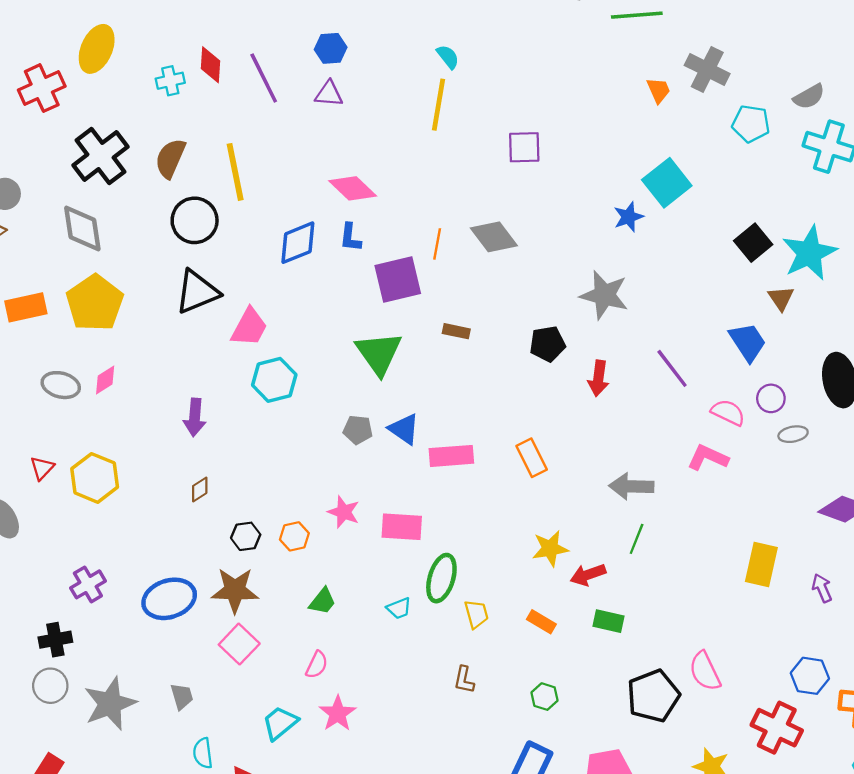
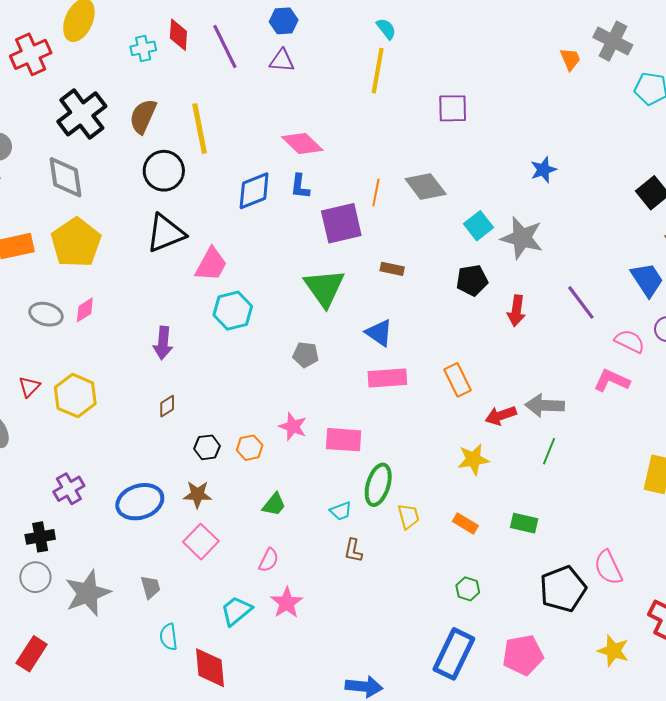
cyan square: (667, 183) -> (478, 226), moved, size x0.7
blue triangle: (404, 429) -> (379, 333), moved
red arrow: (588, 575) -> (501, 416), moved
brown star: (235, 590) -> (197, 494), size x0.7
brown L-shape: (464, 680) -> (353, 551), moved

